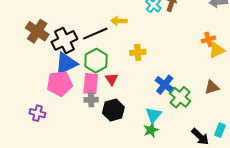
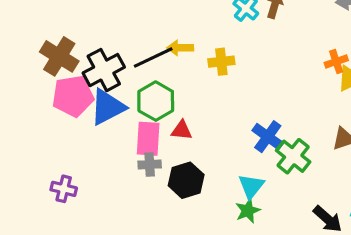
yellow arrow: (119, 21) -> (180, 48), moved
yellow cross: (138, 52) -> (221, 62), moved
red triangle: (112, 79) -> (182, 130), turned -48
pink pentagon: (60, 84) -> (73, 96), moved

